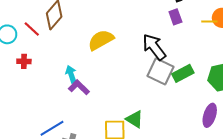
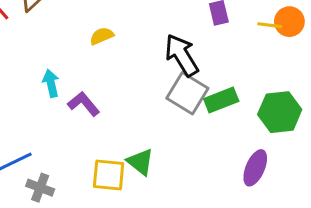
yellow semicircle: (101, 40) -> (102, 36), size x0.6
purple L-shape: (79, 87) -> (84, 104), moved

